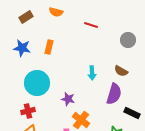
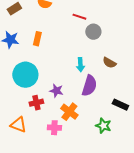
gray circle: (128, 40) -> (93, 32), moved
purple semicircle: (114, 94) -> (89, 86), moved
red cross: (28, 111) -> (36, 103), moved

